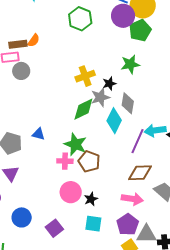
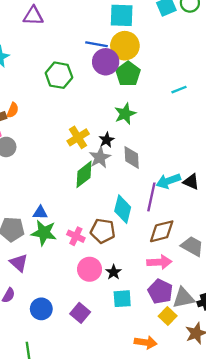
cyan diamond: (114, 121) -> (123, 209), moved
green star: (75, 144) -> (44, 233), moved
pink cross: (65, 161) -> (76, 236), turned 35

